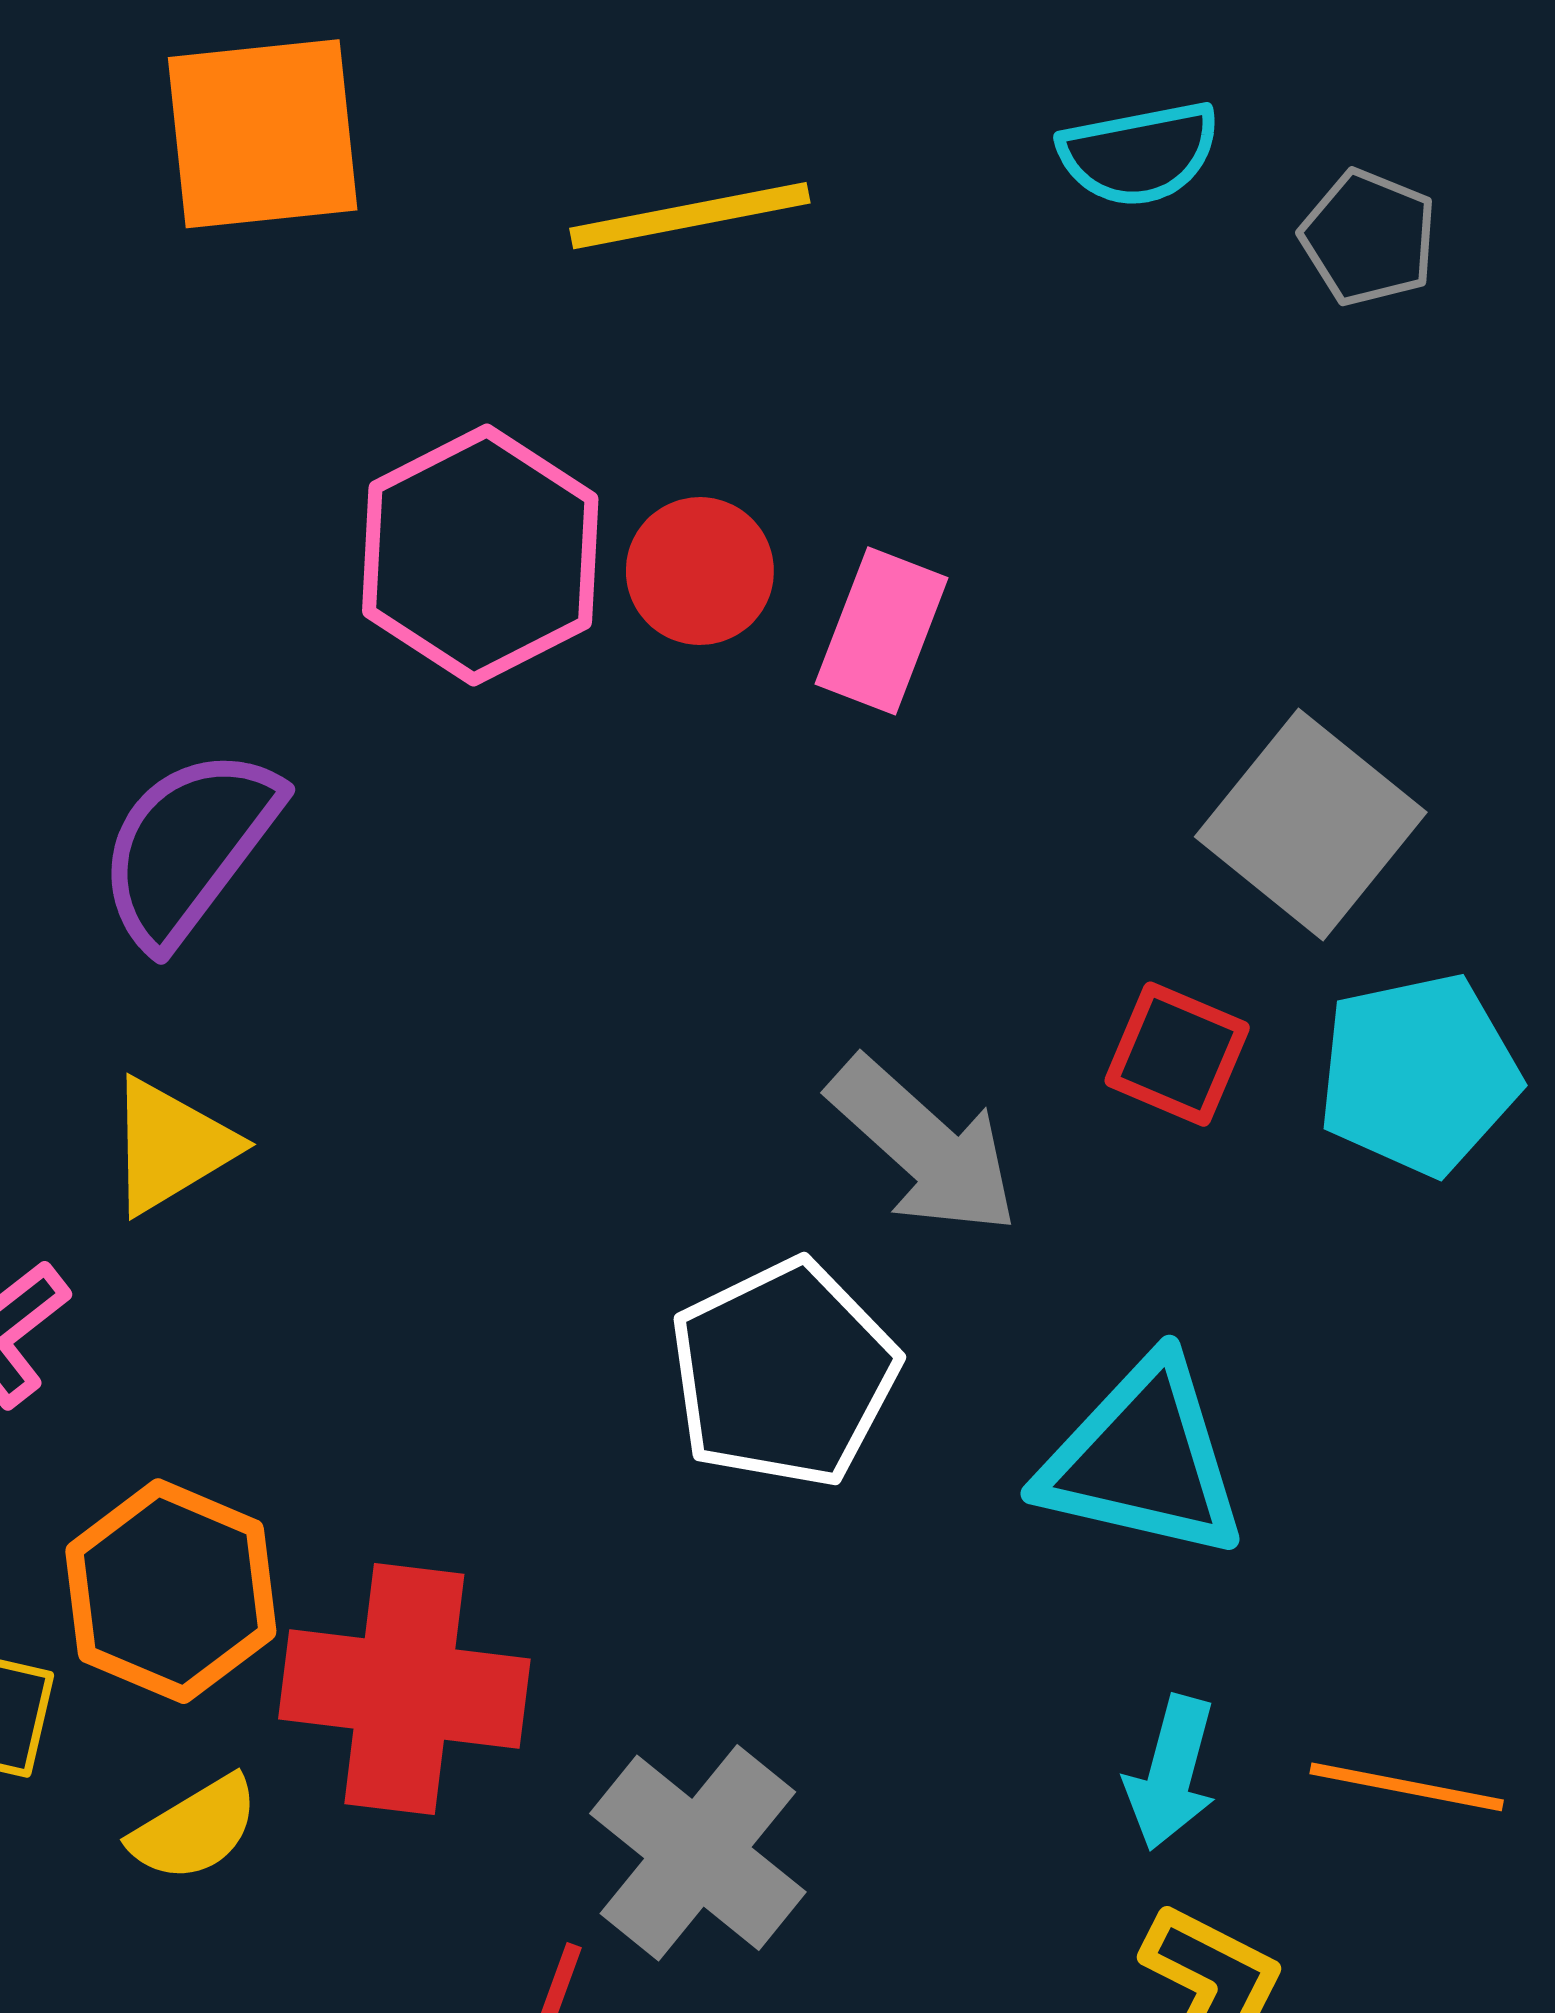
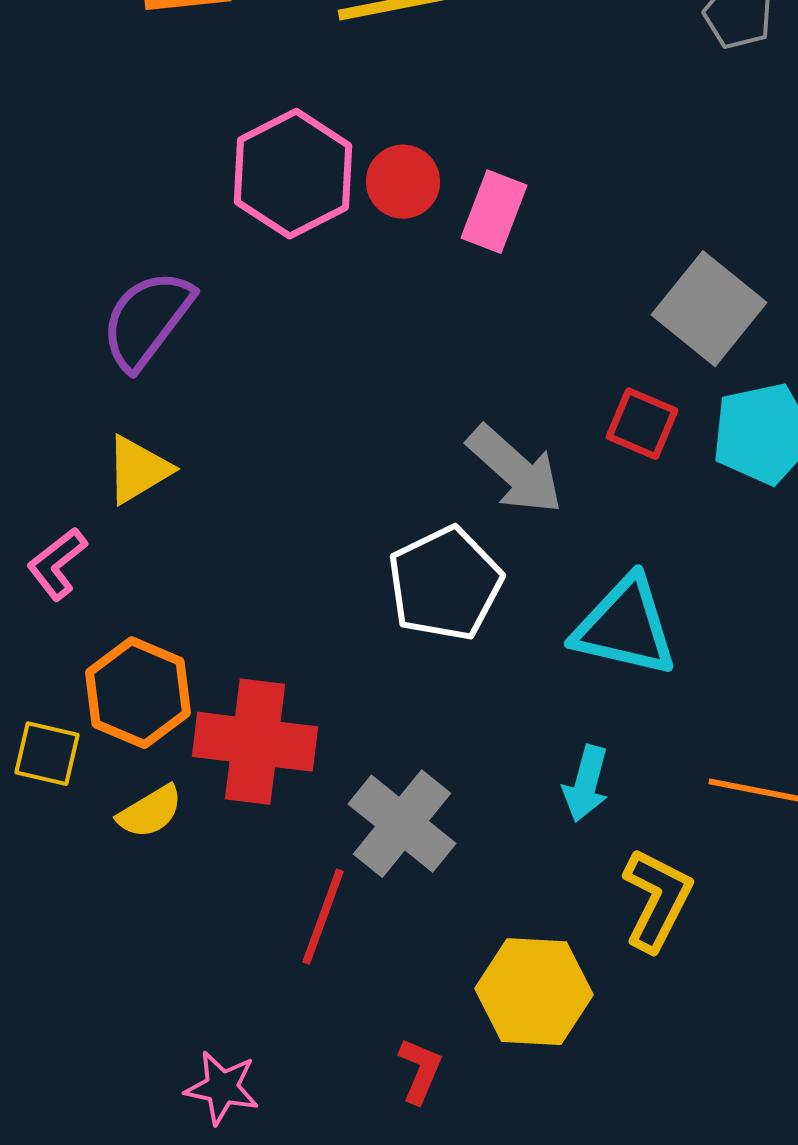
cyan arrow: (1171, 1773) -> (586, 784), moved

